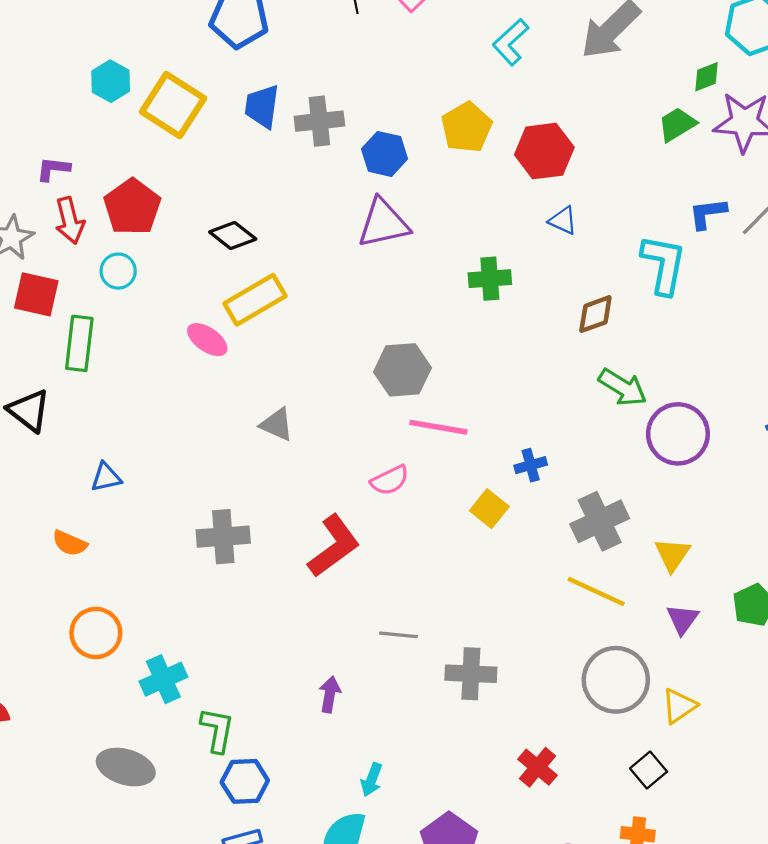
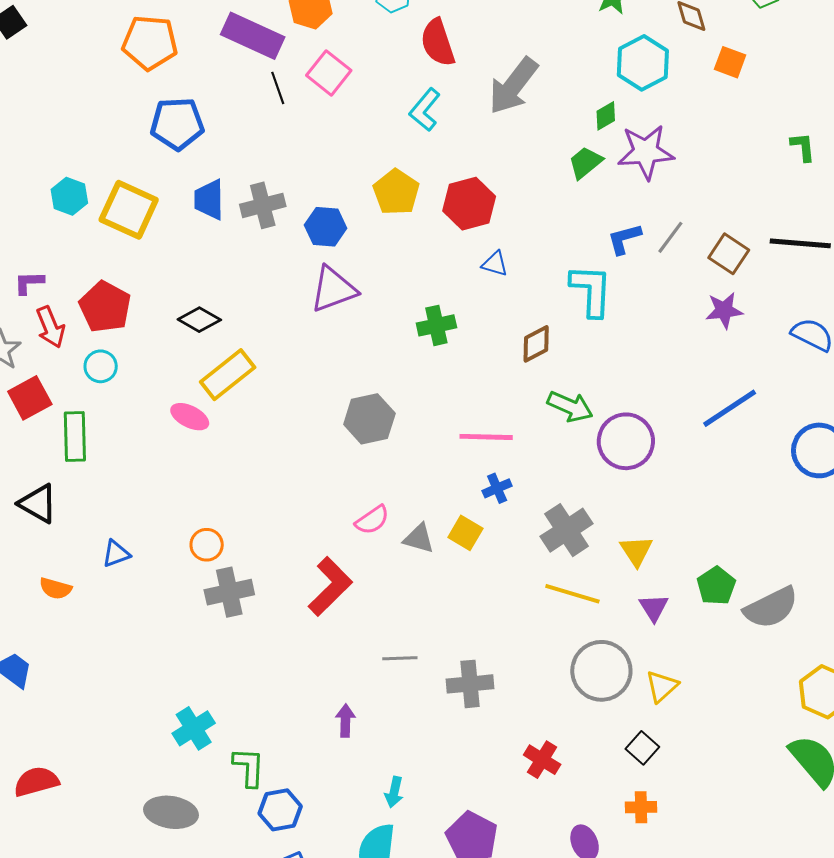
red square: (36, 294) -> (30, 398), turned -33
gray triangle: (277, 424) -> (419, 538), moved
pink line: (438, 427) -> (486, 437), moved
orange semicircle: (70, 543) -> (55, 588), moved
orange circle: (96, 633) -> (207, 545), moved, size x0.7

